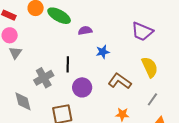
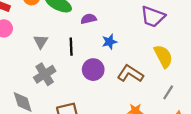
gray triangle: (15, 53) -> (41, 42), moved
black line: (68, 64) -> (71, 47), moved
purple circle: (82, 87) -> (93, 70), moved

